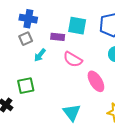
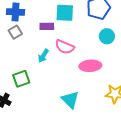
cyan arrow: (40, 55) -> (43, 56), moved
pink ellipse: (96, 81) -> (90, 66), turned -55

